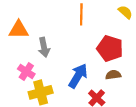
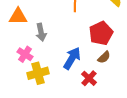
red pentagon: (110, 48) -> (101, 33), turned 30
brown semicircle: (113, 75) -> (104, 57), turned 144

